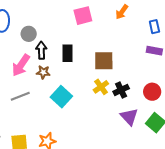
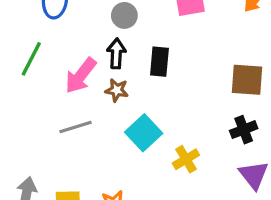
gray circle: (29, 34) -> (124, 15), moved
brown square: (104, 61) -> (247, 80), moved
yellow cross: (101, 87) -> (186, 159), moved

